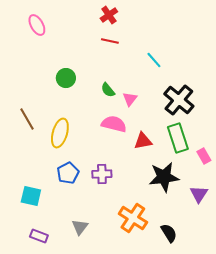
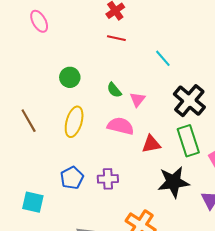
yellow ellipse: (60, 133) -> (74, 122), moved

